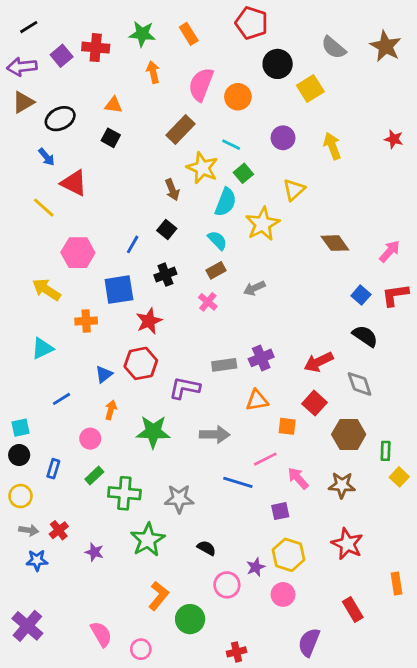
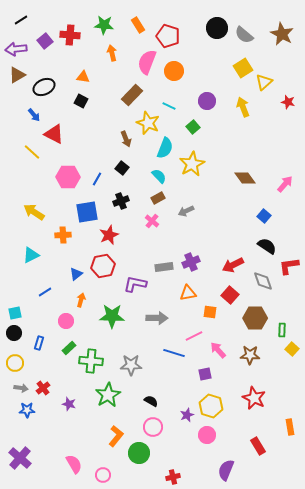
red pentagon: (252, 23) -> (168, 36), moved
black circle: (278, 64) -> (217, 28), moved
yellow square: (310, 89) -> (243, 68), moved
green square: (243, 173) -> (193, 127), moved
yellow triangle: (294, 190) -> (264, 82), moved
pink hexagon: (78, 253) -> (68, 177), moved
red L-shape: (395, 295) -> (289, 266), moved
pink circle: (227, 585) -> (153, 427), moved

